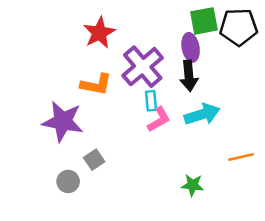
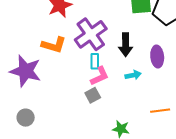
purple ellipse: (191, 47) -> (157, 57), moved
cyan arrow: (202, 114) -> (133, 75), size x0.6
gray square: (94, 160) -> (93, 95), moved

